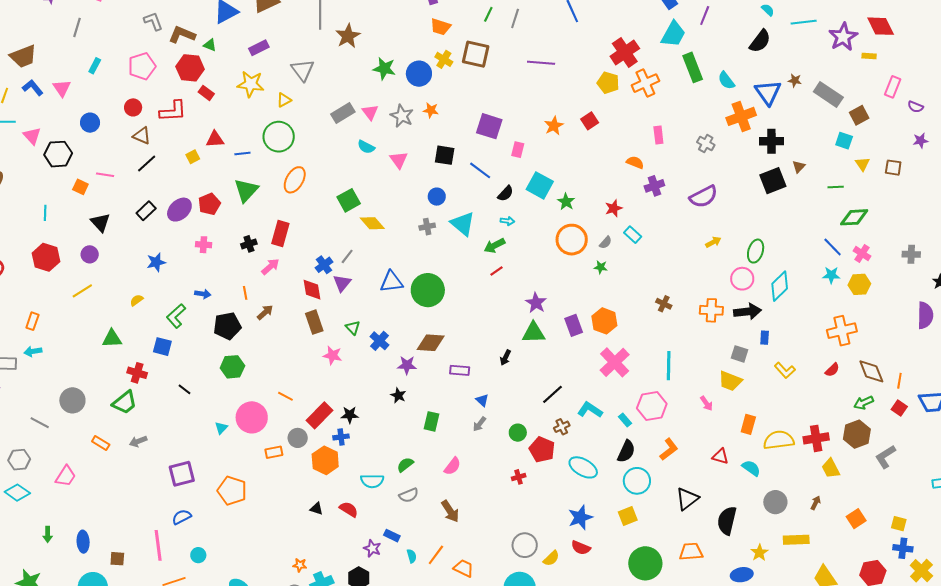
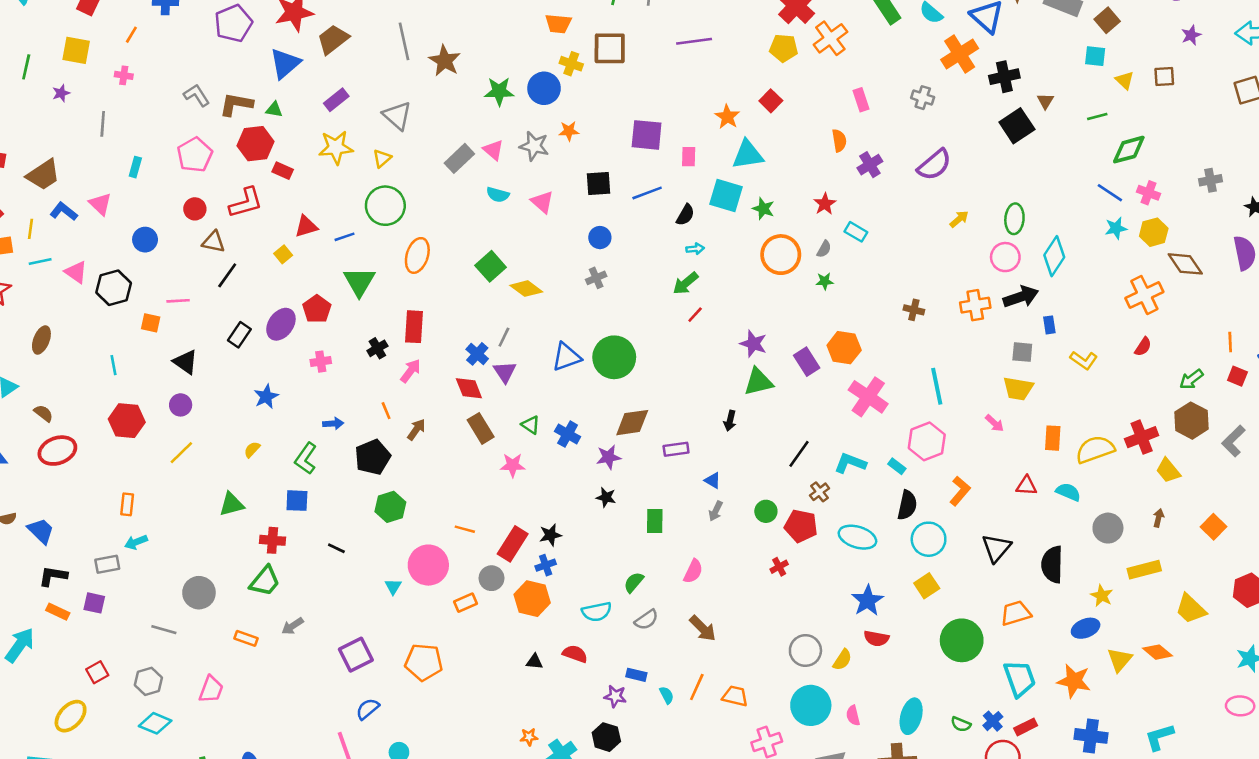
orange semicircle: (635, 162) -> (839, 141), turned 72
blue line: (480, 170) -> (647, 193), turned -45
cyan triangle: (463, 224) -> (748, 155), moved, turned -36
brown diamond: (871, 371) -> (1185, 264), moved

